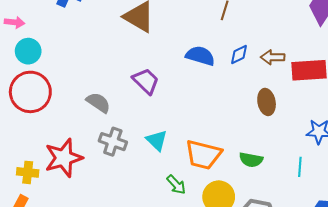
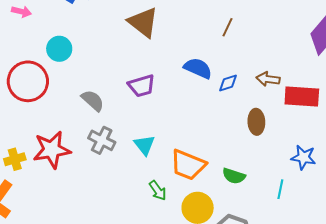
cyan circle: (28, 51) -> (59, 49), moved
blue diamond: (239, 55) -> (228, 83), moved
purple trapezoid: (146, 81) -> (142, 86), turned 112
yellow cross: (28, 172) -> (15, 159), turned -30

